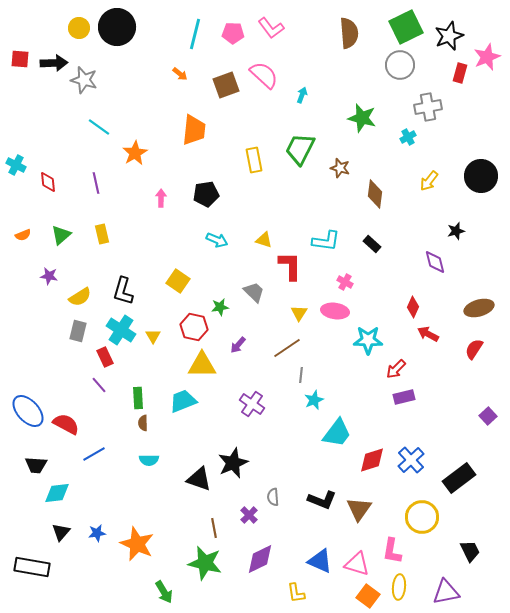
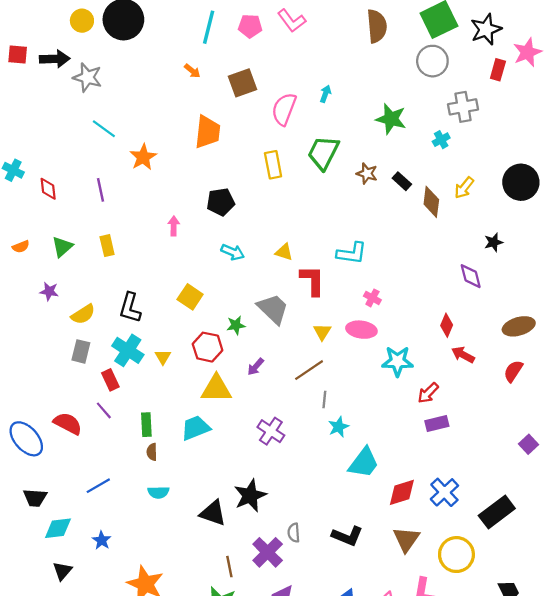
pink semicircle: (264, 75) -> (284, 109), moved, turned -112
brown diamond: (375, 194) -> (431, 202), moved
pink arrow: (161, 198) -> (174, 226), moved
black rectangle: (372, 244) -> (402, 181), moved
gray trapezoid: (254, 292) -> (273, 309), size x1.4
red semicircle: (66, 424) -> (68, 424), moved
brown triangle: (359, 509) -> (406, 539), moved
purple cross: (249, 515) -> (268, 552), size x1.6
blue star: (97, 533) -> (102, 540), moved, turned -30

